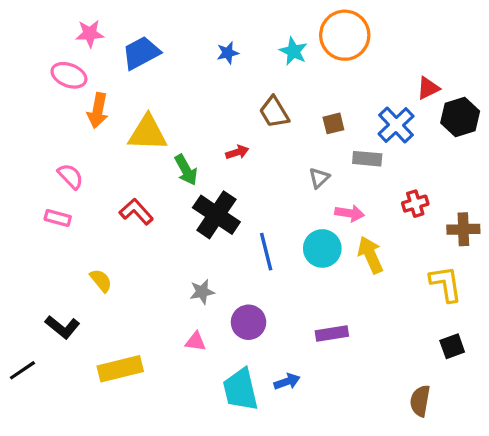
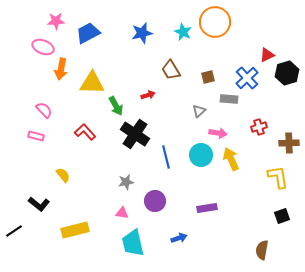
blue star: (228, 53) -> (142, 33), size x1.5
cyan trapezoid: (240, 390) -> (133, 243), moved

